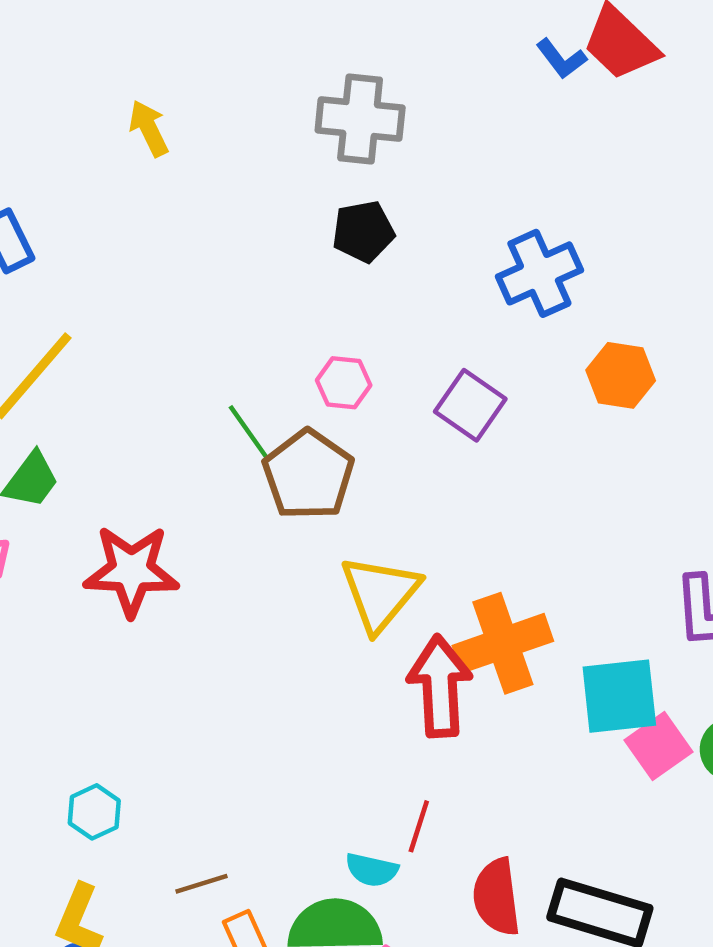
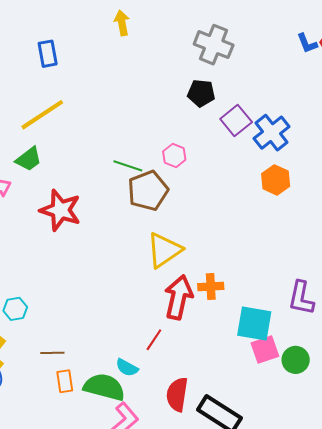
blue cross: (539, 273) -> (272, 133), turned -30
orange hexagon: (621, 375) -> (276, 180), moved
purple square: (470, 405) -> (236, 120), moved
green line: (250, 434) -> (128, 166), turned -52
orange cross: (503, 643) -> (211, 287), size x0.6
red line: (419, 826) -> (154, 340), moved

